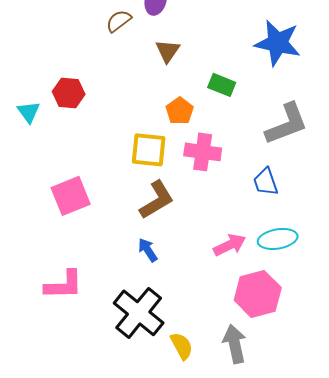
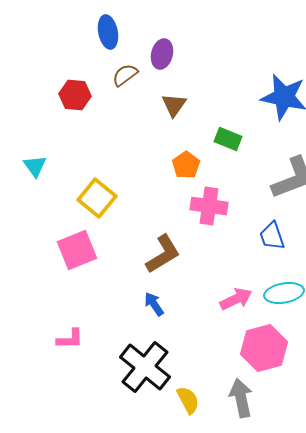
red hexagon: (69, 93) -> (75, 95), moved
yellow square: (149, 150) -> (97, 198), moved, turned 33
pink L-shape: (64, 285) -> (70, 339), size x0.7

